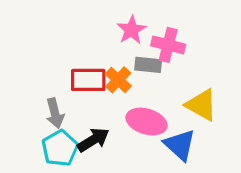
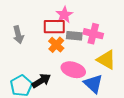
pink cross: (168, 45) -> (93, 34), moved
red rectangle: (88, 80) -> (54, 27), moved
gray arrow: (55, 113) -> (18, 35), moved

